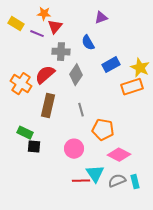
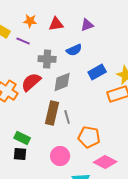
red triangle: (55, 27) -> (56, 24), moved, turned 42
blue semicircle: (88, 43) -> (74, 50), turned -84
gray diamond: (76, 75) -> (62, 82), turned 35
brown rectangle: (48, 106) -> (52, 113), moved
green rectangle: (25, 133) -> (22, 138), moved

